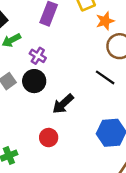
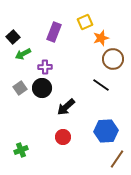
purple cross: (38, 56) -> (45, 67), turned -32
red circle: (49, 138) -> (63, 137), moved

